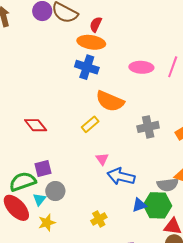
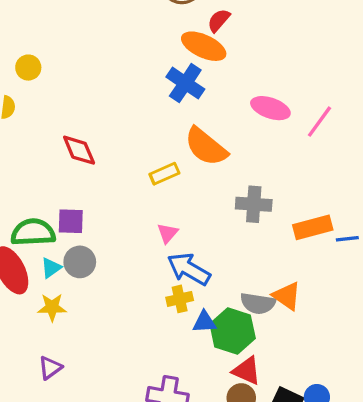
yellow cross: (99, 219) -> (180, 299), moved

